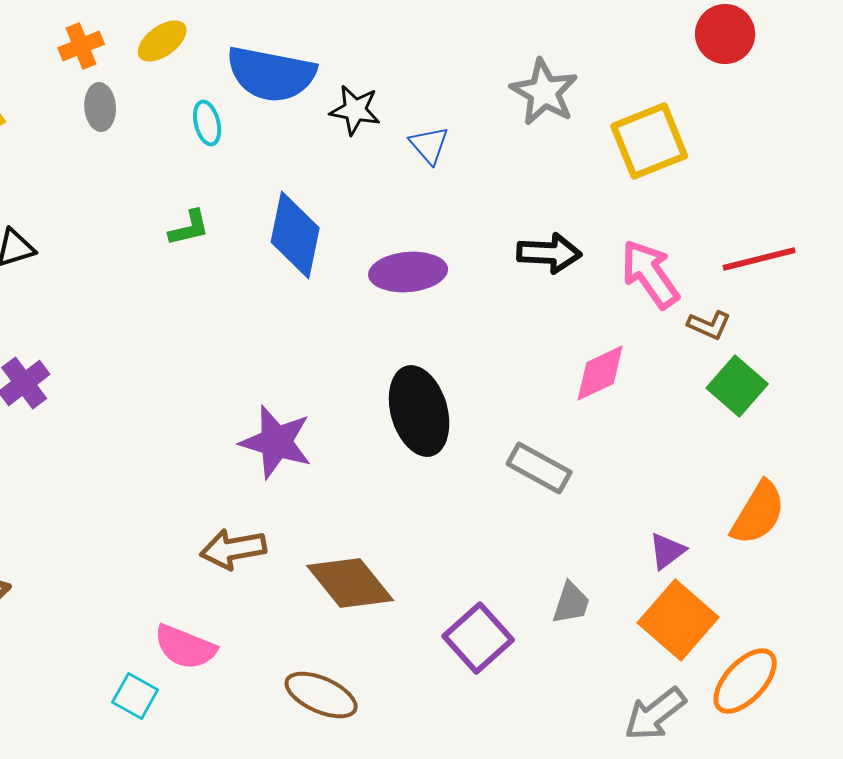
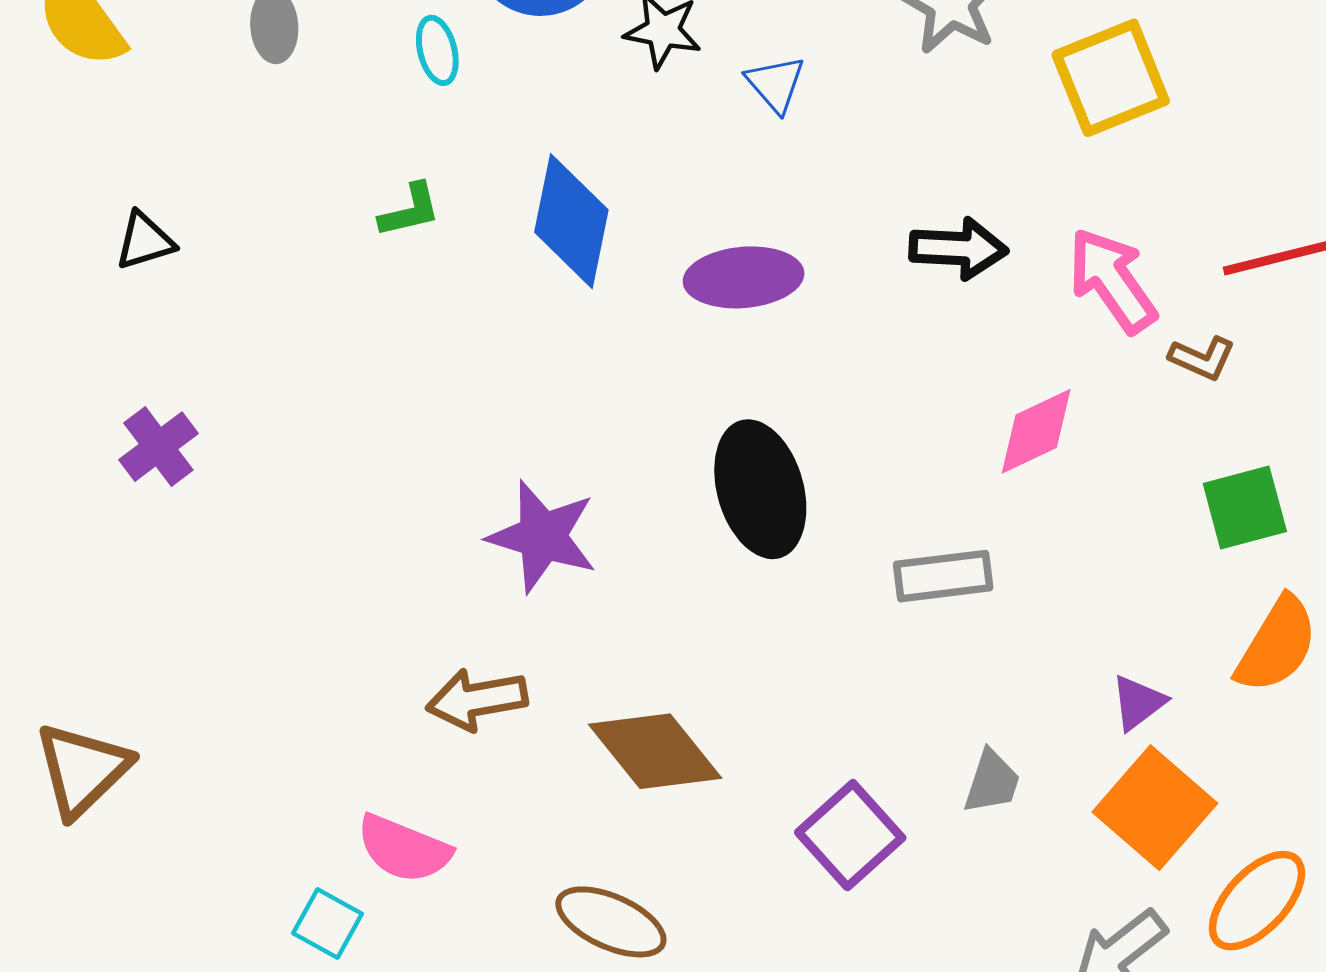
green square: (737, 386) -> (1245, 507), moved, turned 34
gray rectangle: (539, 468) -> (943, 576), turned -36

